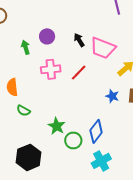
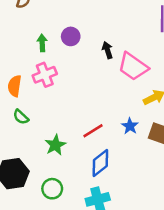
pink cross: (51, 69) -> (45, 75), moved, turned -30
red line: (79, 73) -> (93, 131), moved
green circle: (73, 140) -> (52, 189), moved

